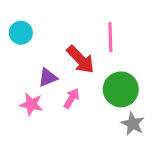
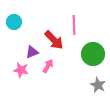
green circle: (121, 89) -> (93, 54), moved
gray star: (133, 124) -> (98, 85), moved

